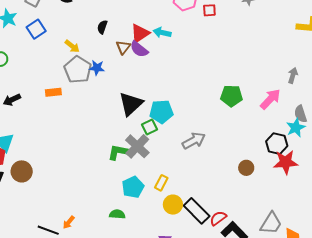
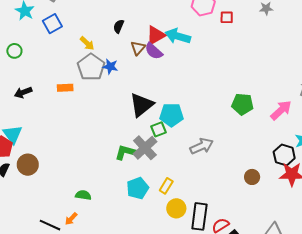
cyan arrow: (162, 33) -> (178, 36), size x1.4
black rectangle: (197, 211) -> (199, 216), turned 48
green semicircle: (117, 214) -> (83, 195), moved

